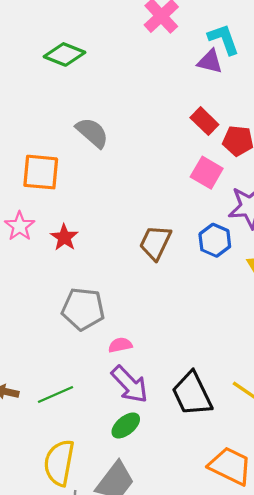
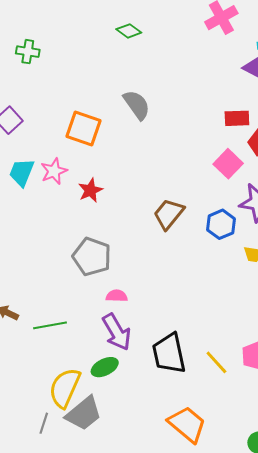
green diamond: (64, 54) -> (129, 31), size x0.7
red rectangle: (204, 121) -> (237, 118), turned -60
yellow semicircle: (59, 463) -> (65, 388), moved

